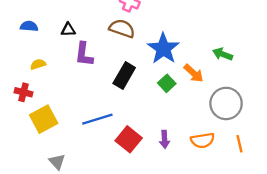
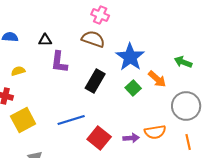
purple arrow: (164, 139) -> (131, 138), turned -91
orange semicircle: (203, 140) -> (155, 132), moved
orange line: (239, 144) -> (188, 142), moved

